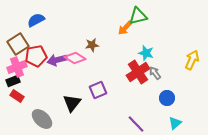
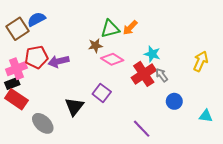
green triangle: (138, 16) -> (110, 29), moved
brown square: (18, 44) -> (18, 29), moved
pink diamond: (75, 58) -> (112, 59), moved
purple square: (98, 90) -> (102, 93), turned -30
red rectangle: (17, 96) -> (16, 99), size x1.5
cyan triangle: (175, 123) -> (206, 116), moved, turned 48

